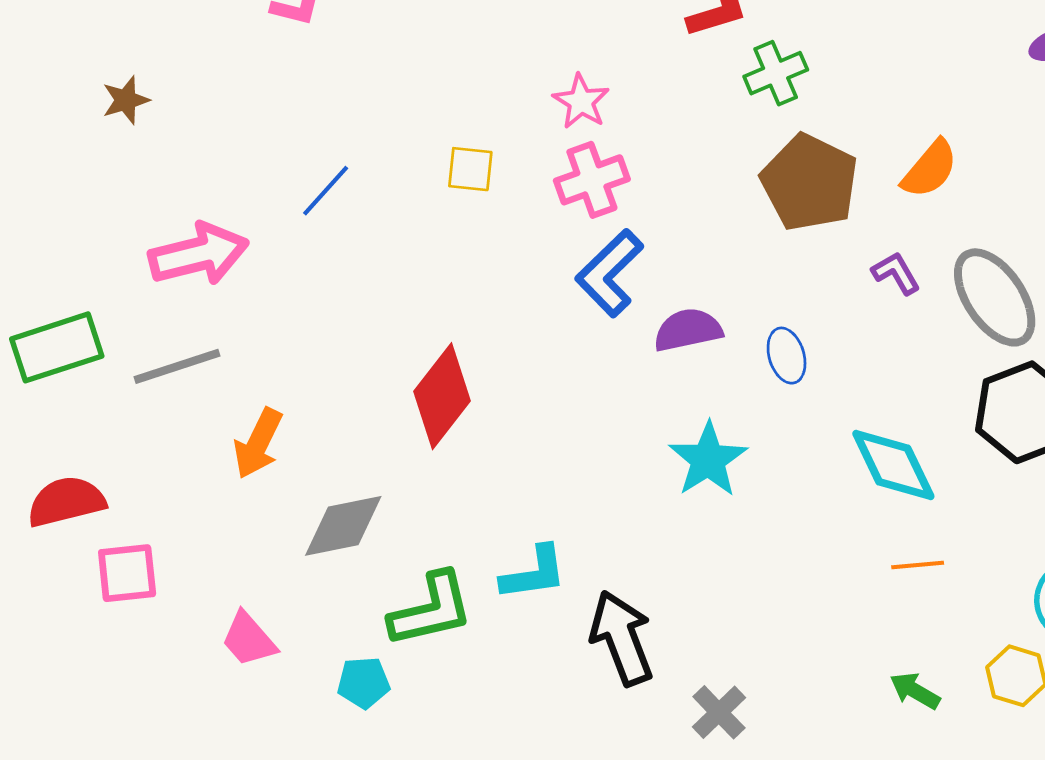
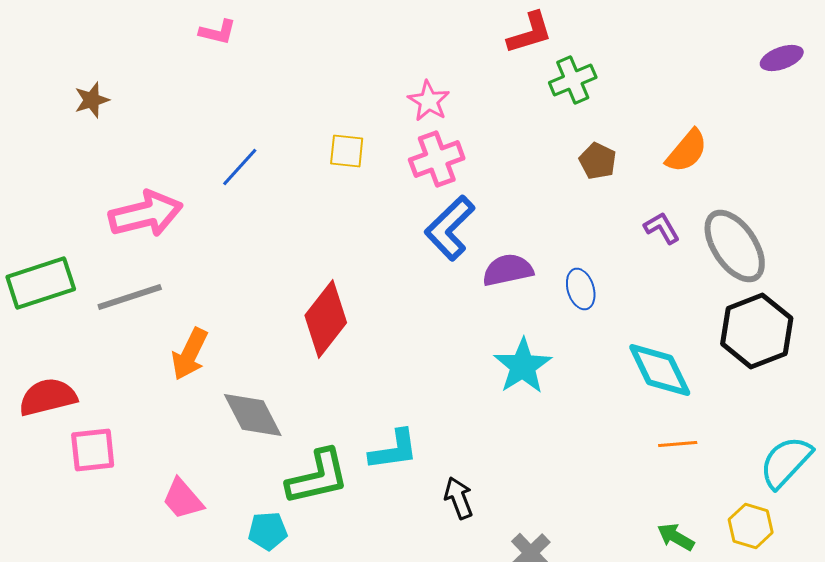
brown pentagon: (809, 183) -> (598, 161), size x0.5
gray diamond: (343, 526) -> (253, 415), turned 74
black arrow: (622, 638) -> (459, 498), size x0.6

